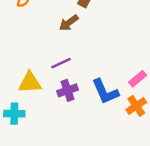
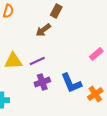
pink rectangle: (138, 79) -> (96, 54), moved
yellow triangle: (30, 83) -> (13, 61), moved

